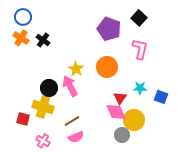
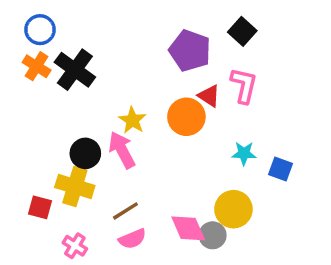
black cross: (43, 40) -> (75, 70), size x1.6
red triangle: (120, 98) -> (209, 96), moved, turned -32
pink diamond: (116, 112) -> (188, 228), moved

